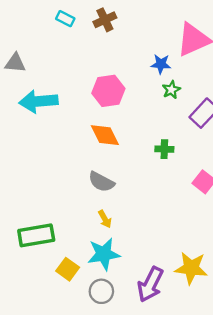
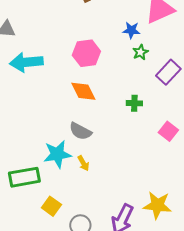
cyan star: (104, 254) -> (57, 154), moved

